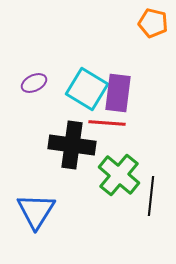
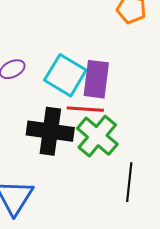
green cross: (119, 175) -> (97, 136), moved

